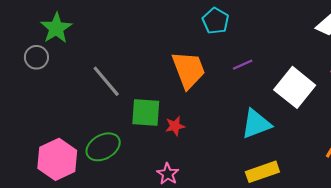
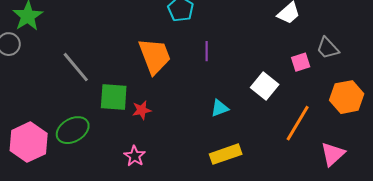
purple line: (243, 65) -> (207, 51), turned -66
white square: (295, 87) -> (265, 86), moved, size x0.7
cyan triangle: (256, 124) -> (220, 108), size x0.6

